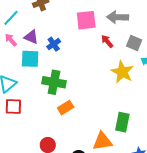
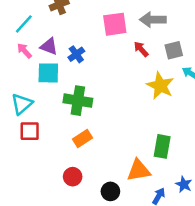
gray square: (134, 43) -> (174, 50), turned -35
orange rectangle: (66, 108) -> (83, 138), moved

